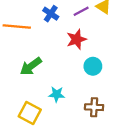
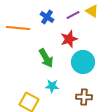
green arrow: (31, 66) -> (46, 58), moved, turned -84
cyan circle: (93, 66) -> (83, 62), size x1.5

